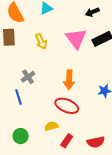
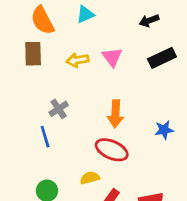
pink triangle: (76, 39) -> (112, 57), moved, size x0.7
yellow arrow: (41, 41) -> (77, 60), turned 105

